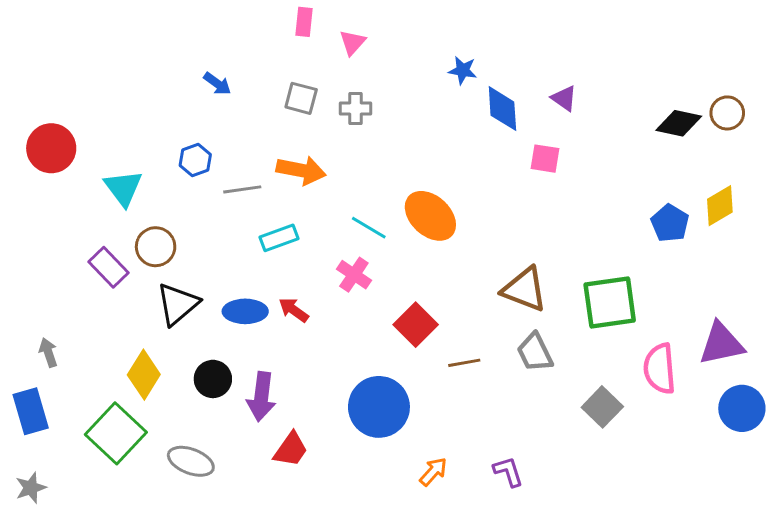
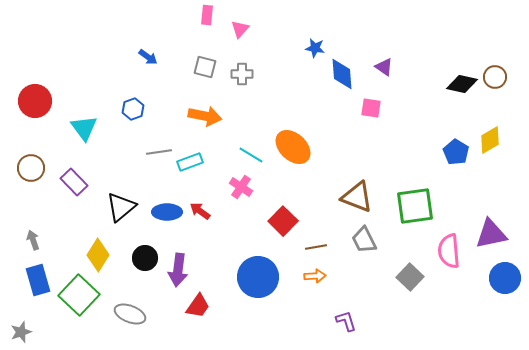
gray line: (242, 189) -> (159, 152), moved
brown circle: (156, 247) -> (31, 168), moved
blue rectangle: (31, 411) -> (38, 280), moved
orange arrow: (433, 472) -> (315, 276), moved, turned 45

